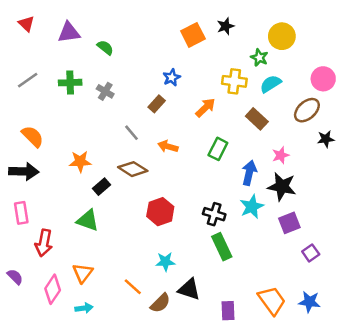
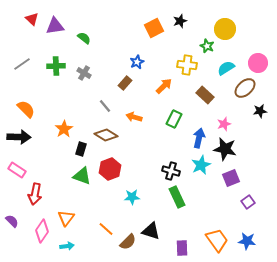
red triangle: (26, 24) -> (32, 19), moved
cyan semicircle: (271, 84) -> (226, 68), moved
orange star: (80, 161) -> (64, 129), turned -30
black rectangle: (101, 187) -> (81, 149), turned -32
red hexagon: (160, 212) -> (110, 169), moved
pink rectangle: (21, 213) -> (17, 170), turned -48
green triangle: (88, 220) -> (82, 176), moved
cyan star: (165, 262) -> (132, 197), moved

